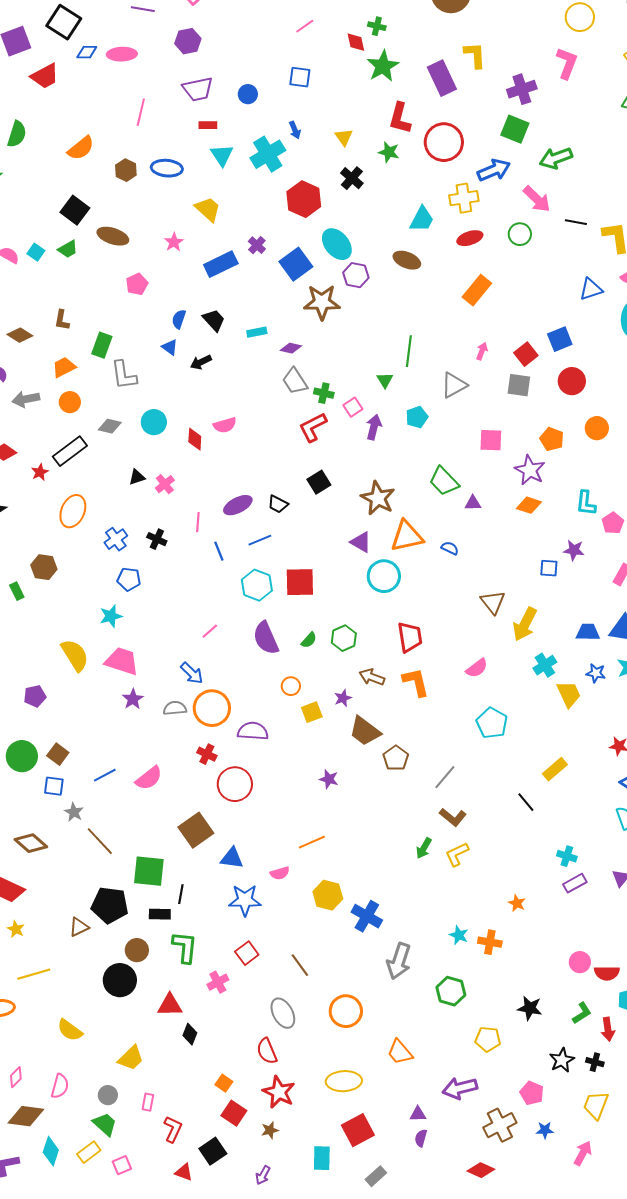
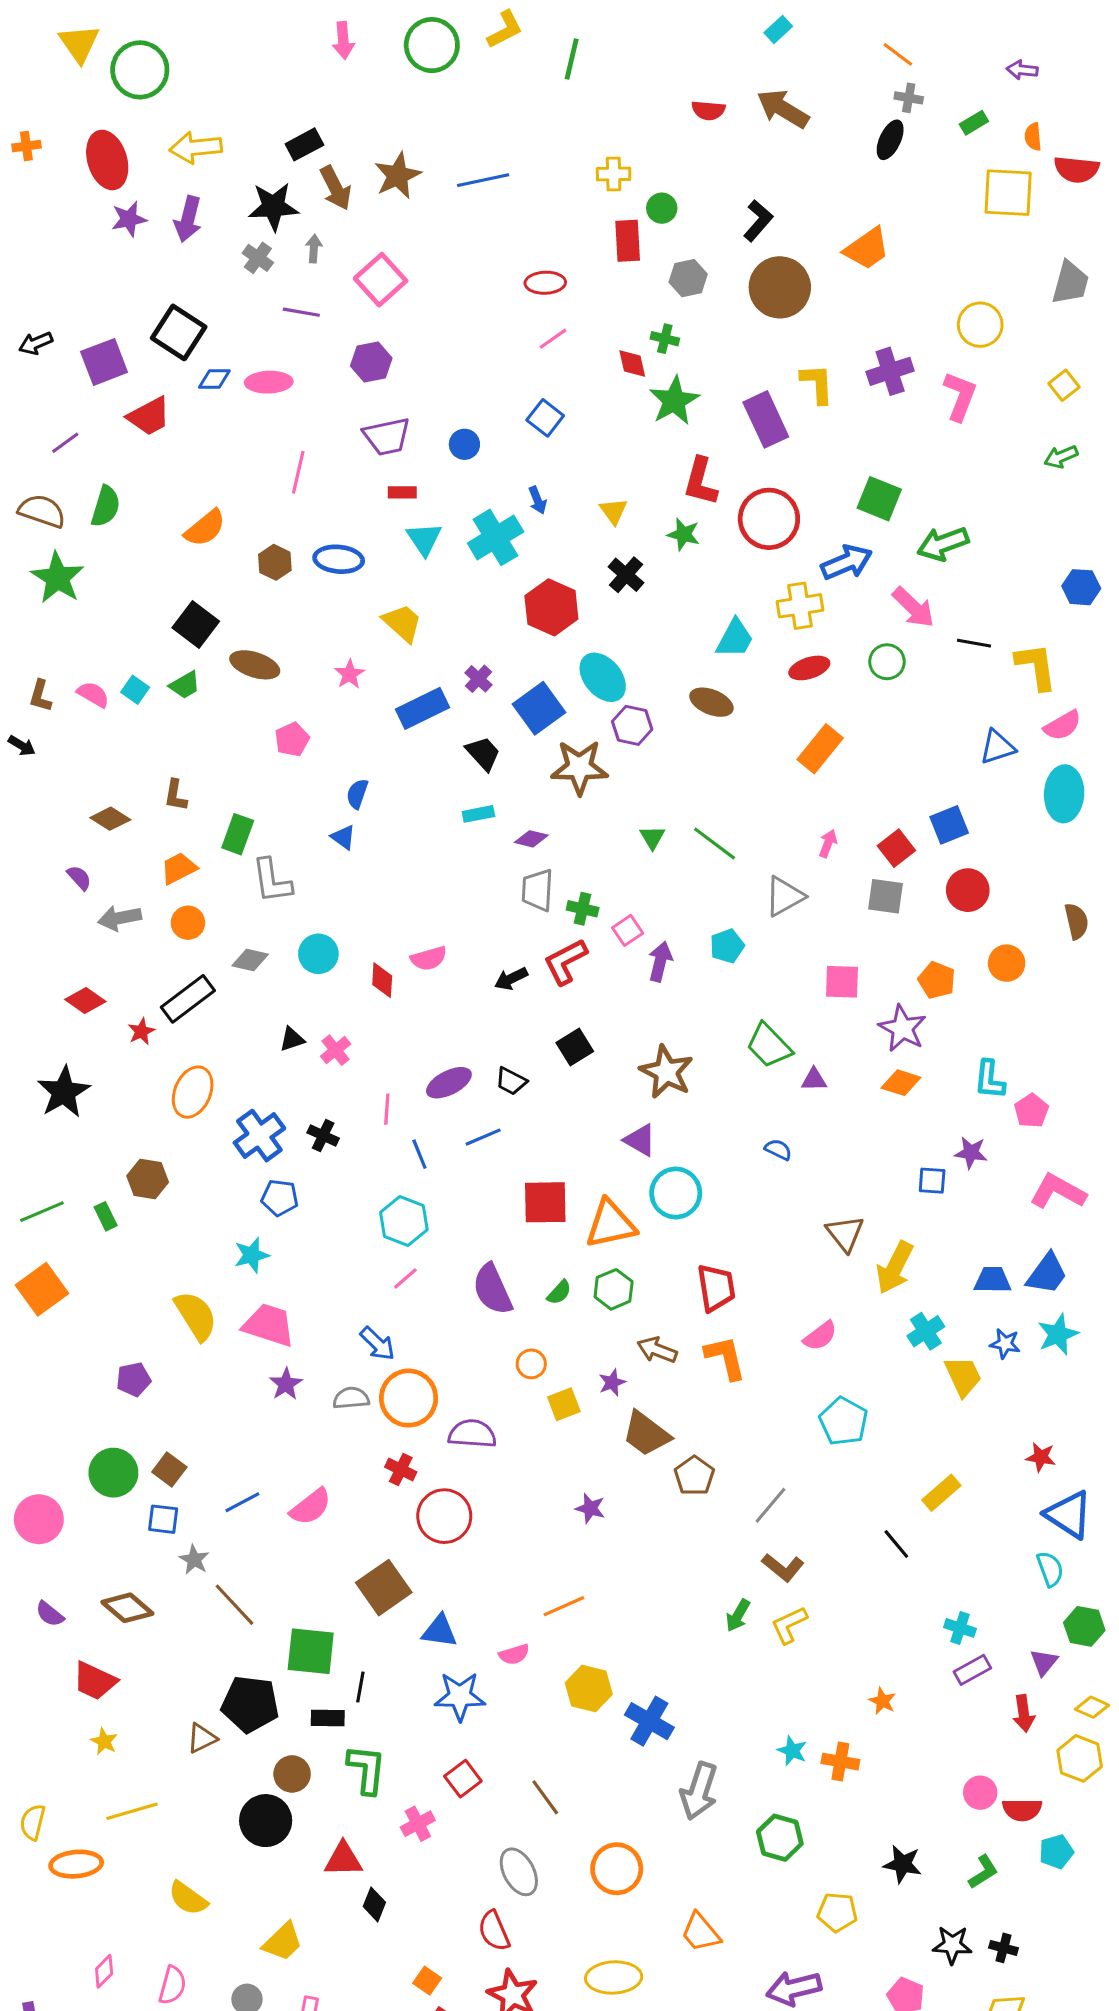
blue square: (300, 77) -> (545, 418), turned 30
purple cross: (522, 89) -> (890, 371), moved
black trapezoid: (214, 320) -> (483, 753), moved
green line: (409, 351) -> (715, 843), turned -60
black arrow: (201, 362) -> (511, 979), moved
green triangle: (385, 380) -> (652, 837), moved
gray trapezoid: (295, 381) -> (537, 890), turned 36
orange triangle: (407, 536) -> (610, 1224), moved
blue cross: (116, 539) -> (259, 1136), size x1.4
cyan hexagon: (257, 585) -> (404, 1221), moved
red arrow: (608, 1029) -> (1024, 1713), moved
black star: (562, 1060) -> (952, 1945), turned 30

